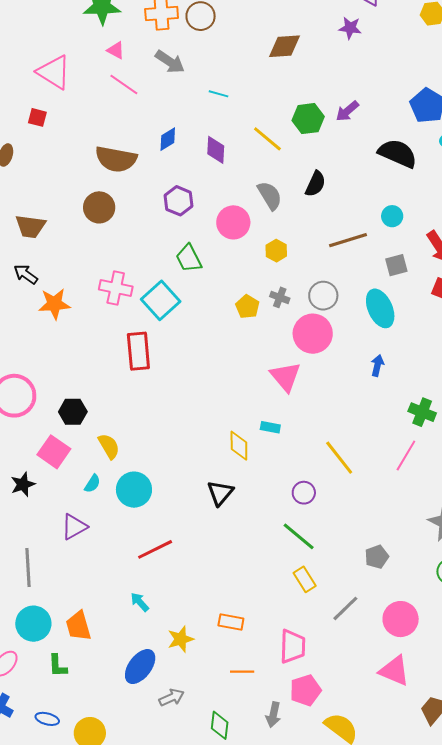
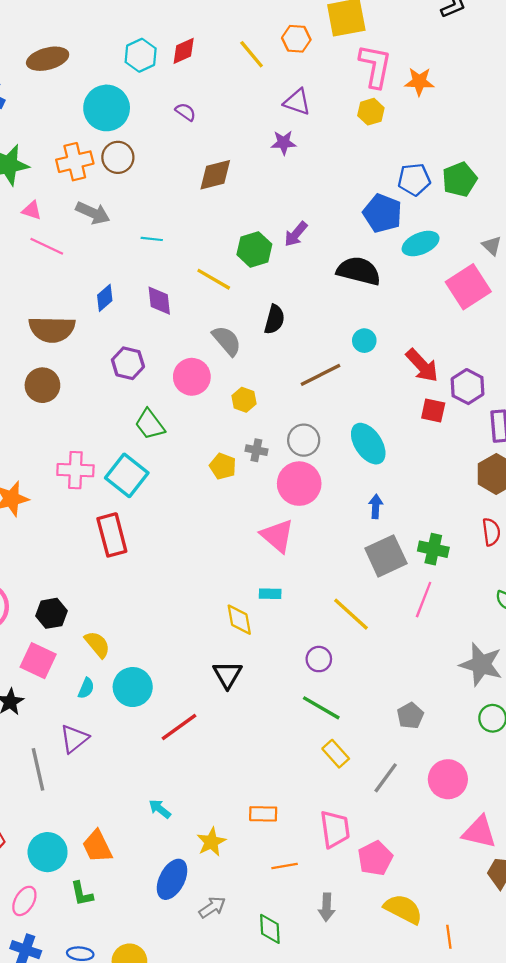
gray square: (396, 265) -> (386, 556), moved, size x1.6
red line: (155, 549) -> (179, 727), moved
gray line: (28, 568) -> (38, 769), moved
pink triangle: (394, 671) -> (479, 832), moved
pink pentagon: (305, 690) -> (375, 858), moved

